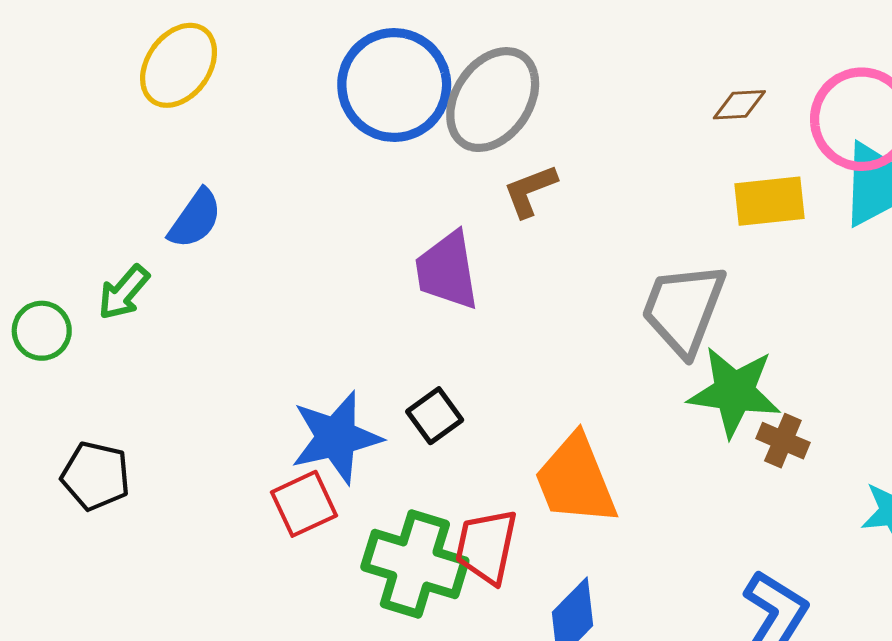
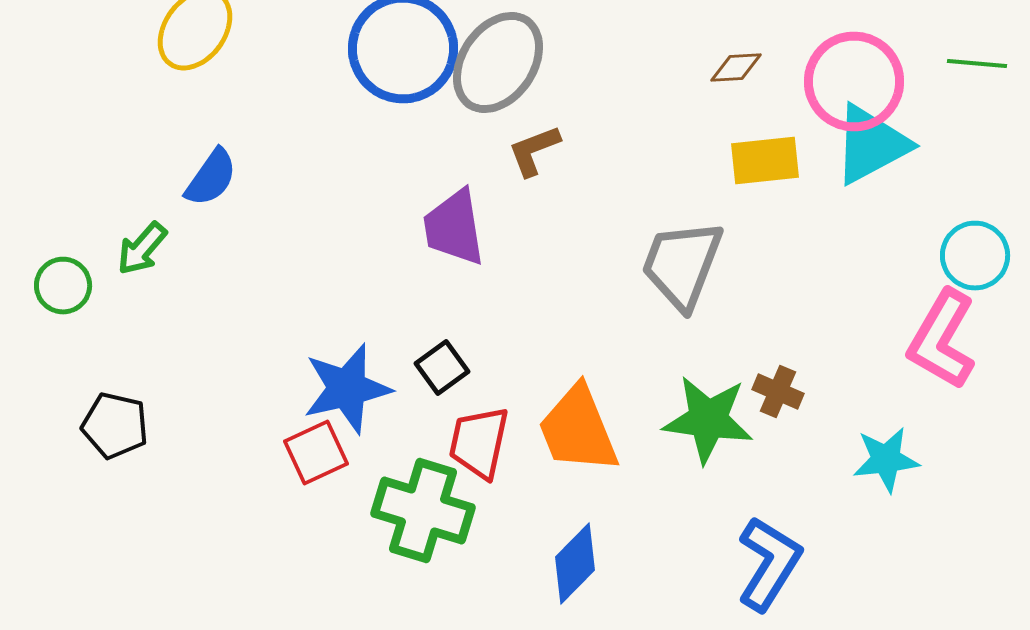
green star: (734, 392) -> (708, 420), moved
red trapezoid: (486, 546) -> (479, 442), moved

